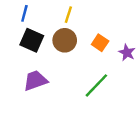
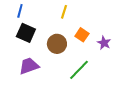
yellow line: (68, 15) -> (64, 12), moved
brown circle: (65, 40) -> (57, 44), moved

